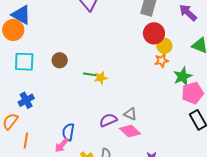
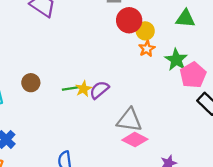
gray triangle: (130, 114) -> (129, 120), size x1.6
purple semicircle: (108, 120) -> (99, 90), moved

